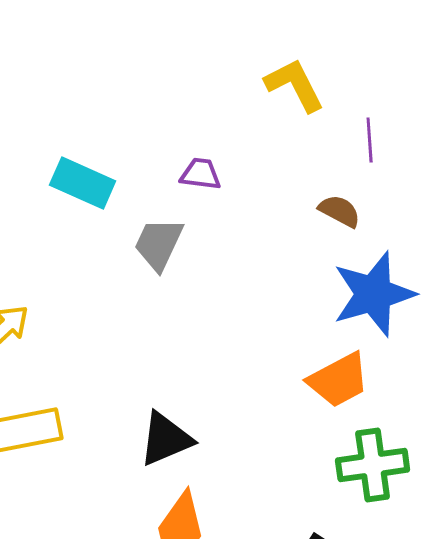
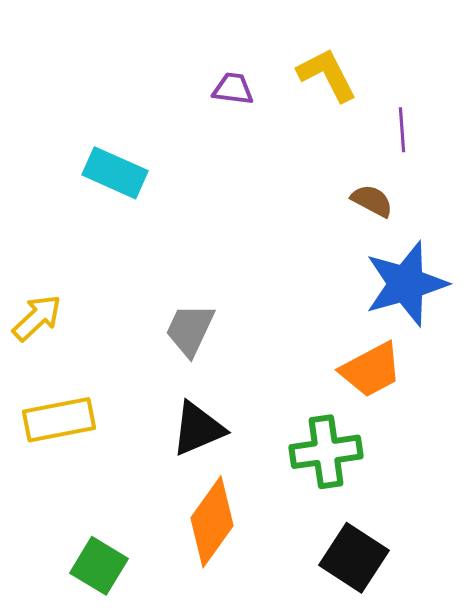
purple trapezoid: (201, 174) -> (233, 89), moved
gray trapezoid: (159, 244) -> (190, 330), moved
green cross: (373, 465) -> (326, 452), moved

